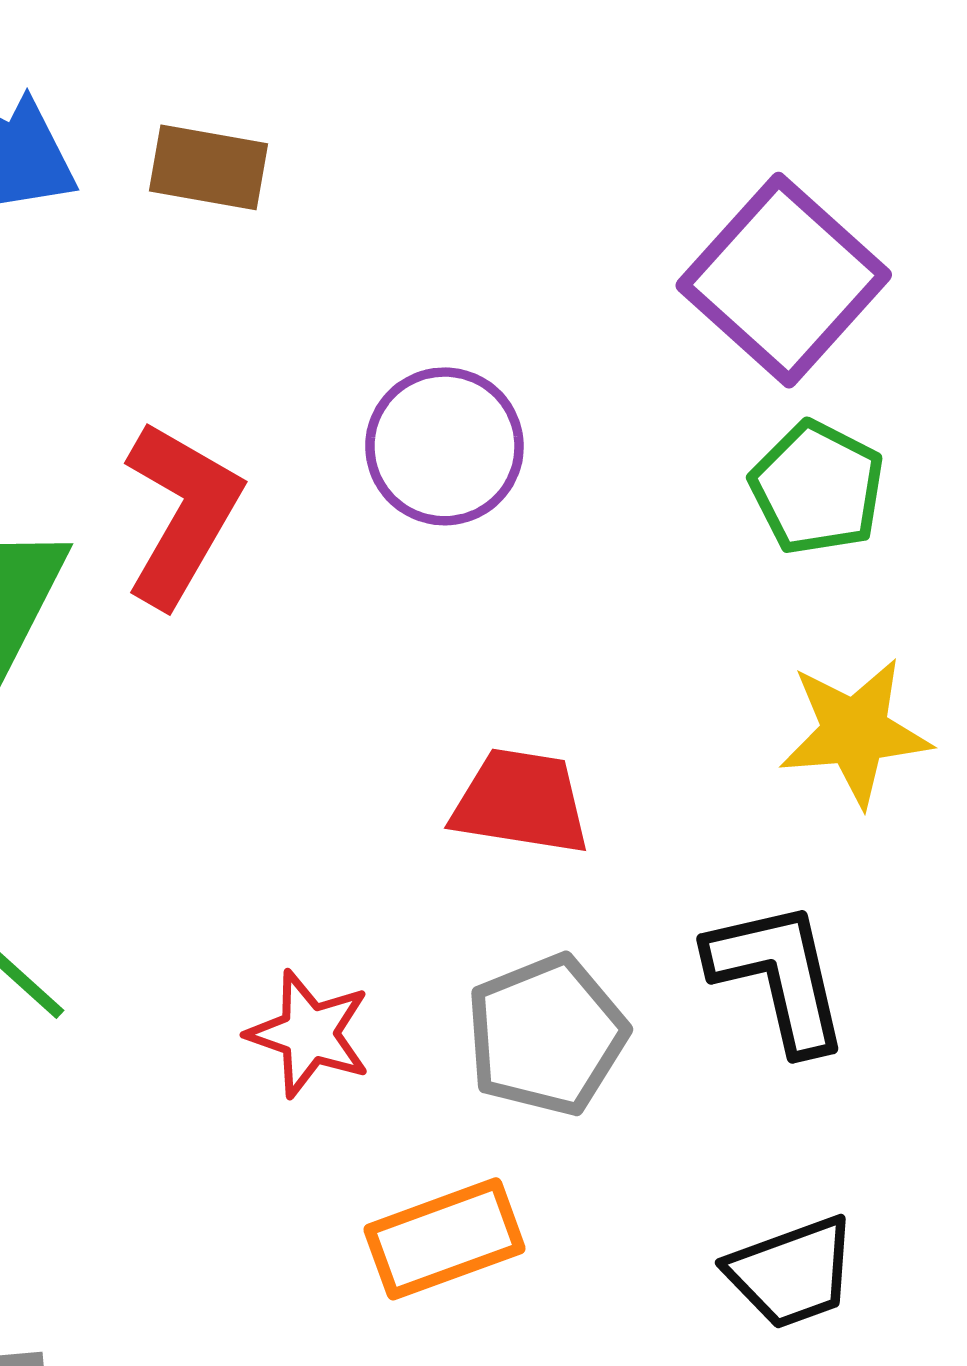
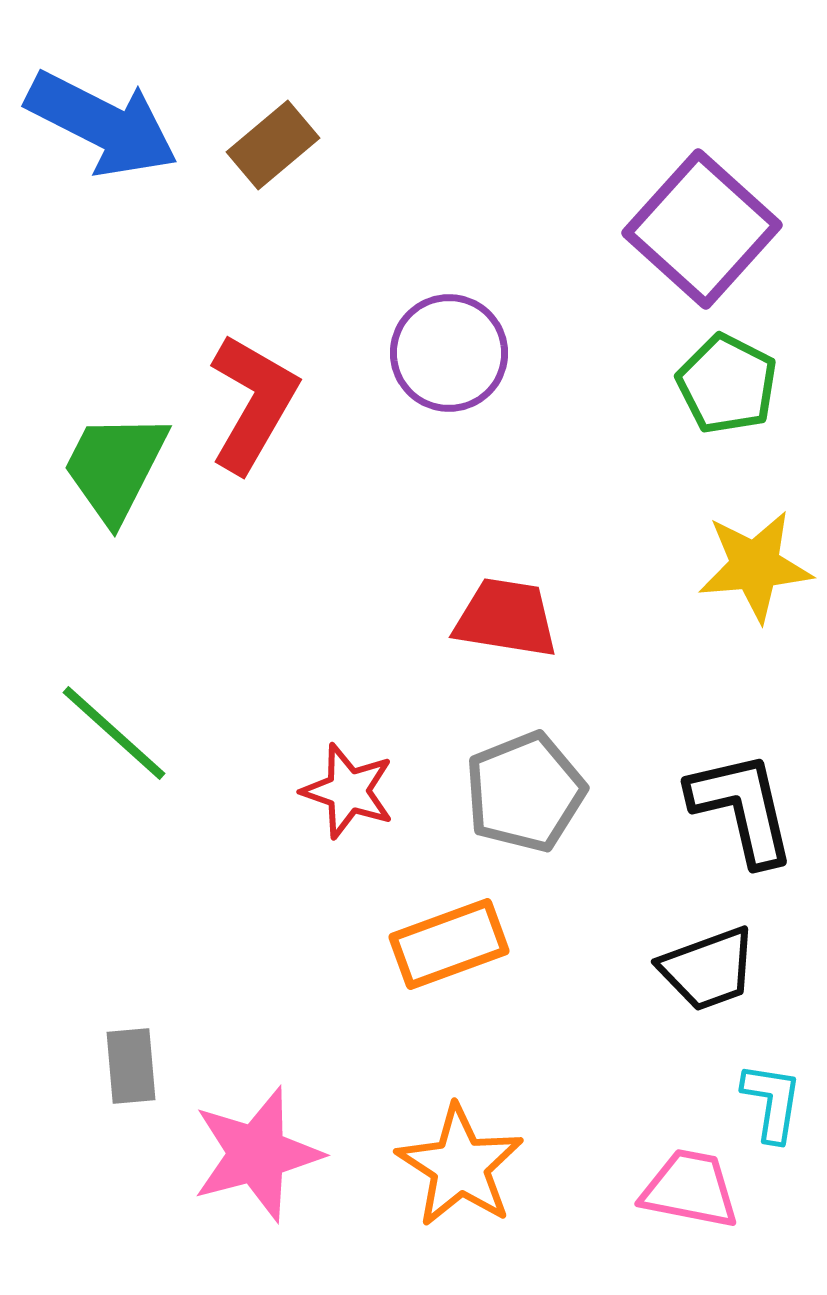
brown rectangle: (208, 167) -> (273, 145), turned -50
black L-shape: (778, 976) -> (742, 808), moved

